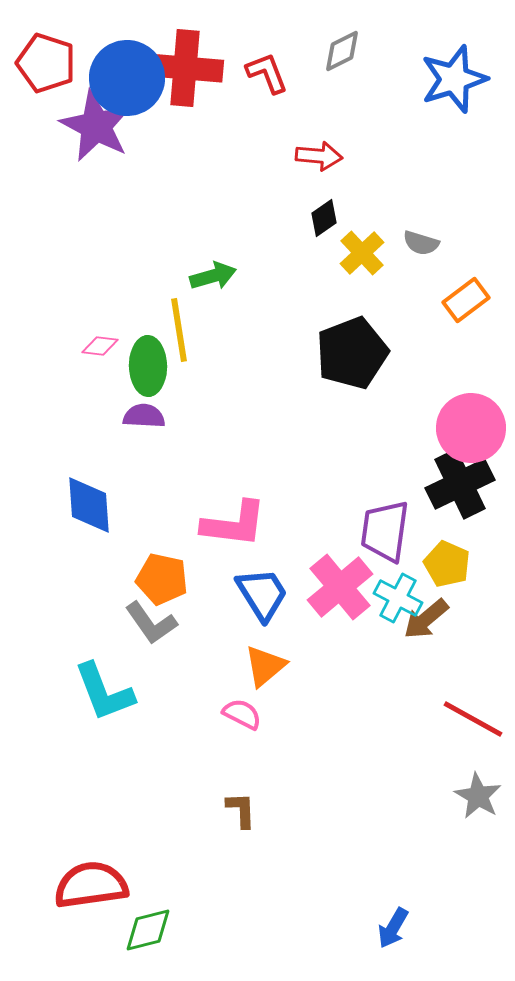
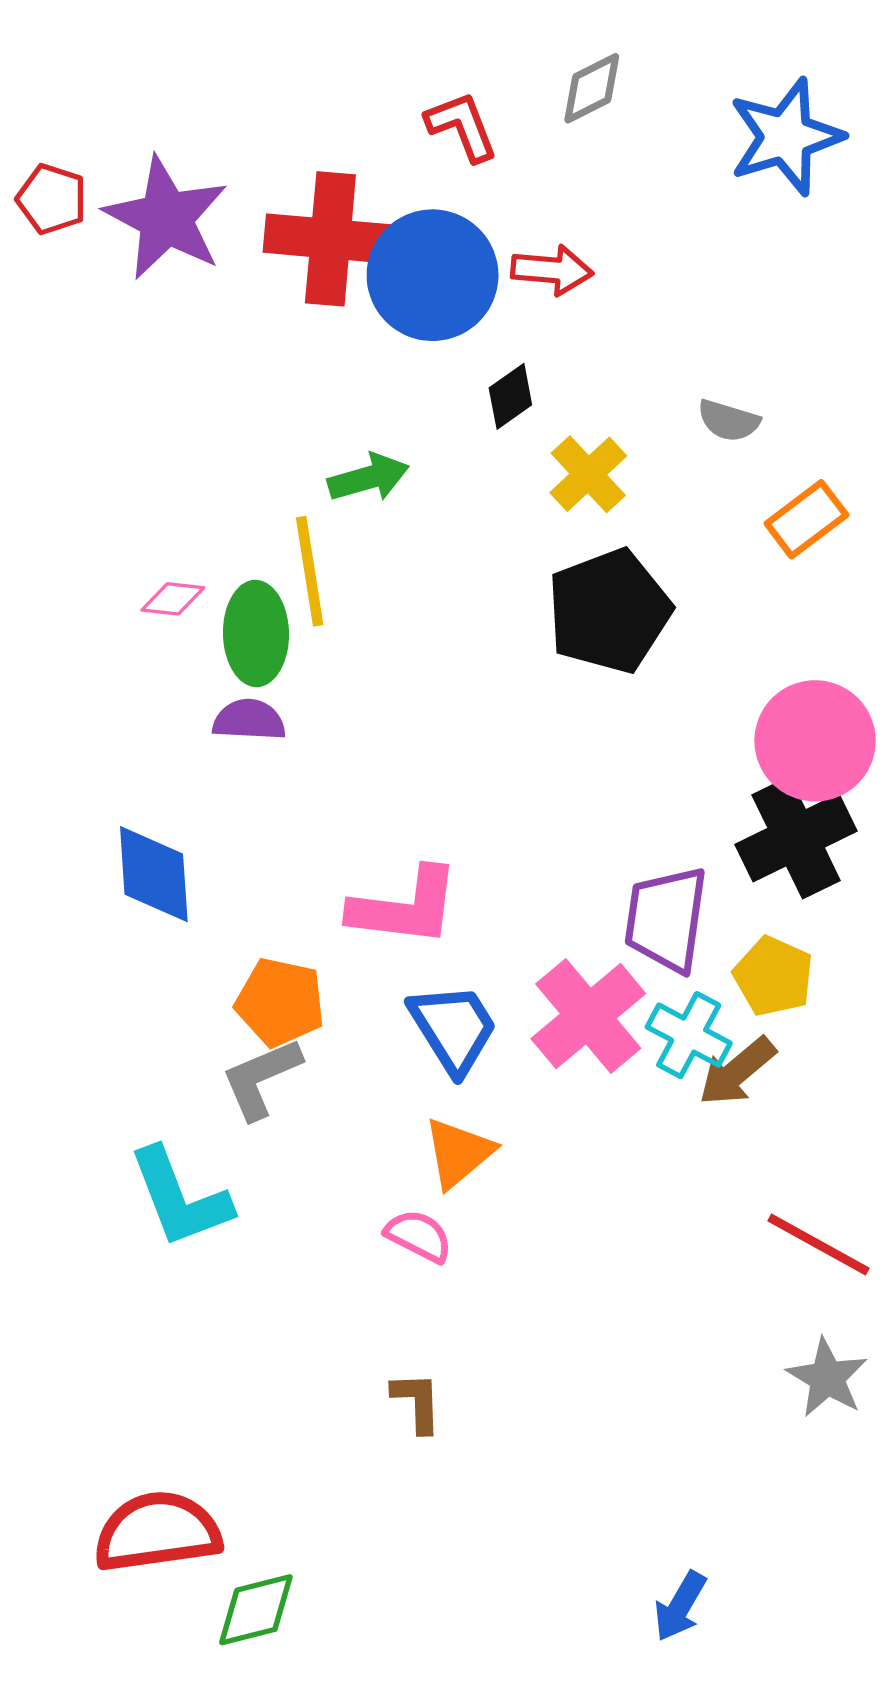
red pentagon: (46, 63) -> (52, 199), moved, size x0.7
red cross: (185, 68) -> (330, 239), moved
blue circle: (127, 78) -> (433, 275), moved
black diamond: (324, 218) -> (510, 396), moved
yellow cross: (362, 253) -> (588, 474), moved
gray L-shape: (151, 623) -> (261, 1078), turned 102

